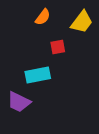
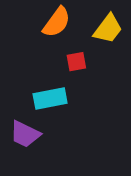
orange semicircle: (43, 17) -> (57, 22), size x1.4

